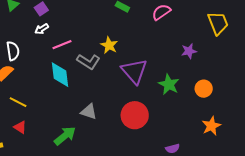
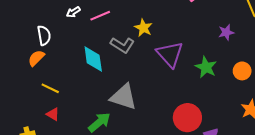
pink line: (62, 45) -> (100, 16), moved
gray triangle: (89, 112) -> (124, 97), size x1.6
red circle: (135, 115) -> (187, 118), moved

